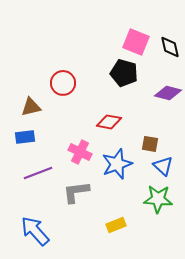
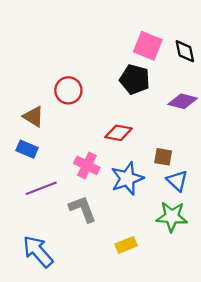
brown triangle: (31, 107) -> (34, 116), turned 45
blue rectangle: (25, 137) -> (27, 149), turned 30
gray L-shape: (76, 192) -> (83, 209), turned 76

